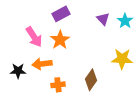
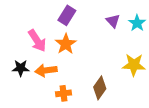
purple rectangle: (61, 14) -> (67, 15), turned -30
black star: (18, 71) -> (21, 68), moved

